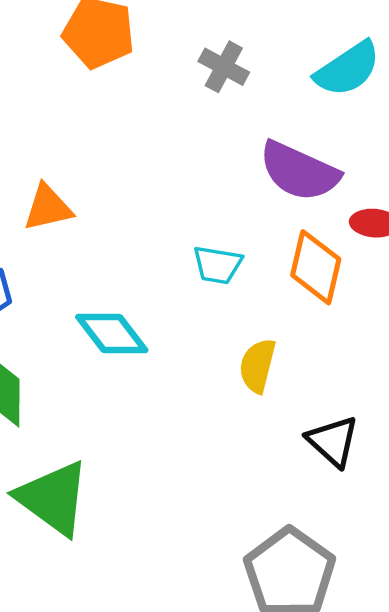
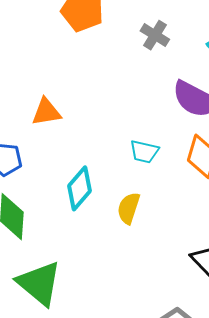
cyan diamond: (112, 333) -> (80, 188), turned 75
yellow semicircle: (257, 366) -> (129, 208), moved

